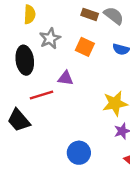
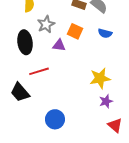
purple triangle: (66, 78) -> (59, 45), moved
blue circle: (79, 153) -> (55, 119), moved

